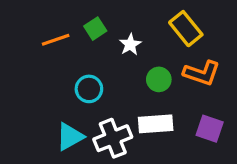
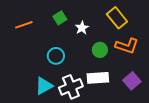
orange line: (56, 40) -> (24, 25), moved
purple square: (210, 129) -> (132, 81), turned 30

